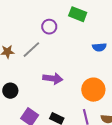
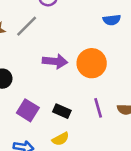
orange circle: (93, 90) -> (92, 63), moved

